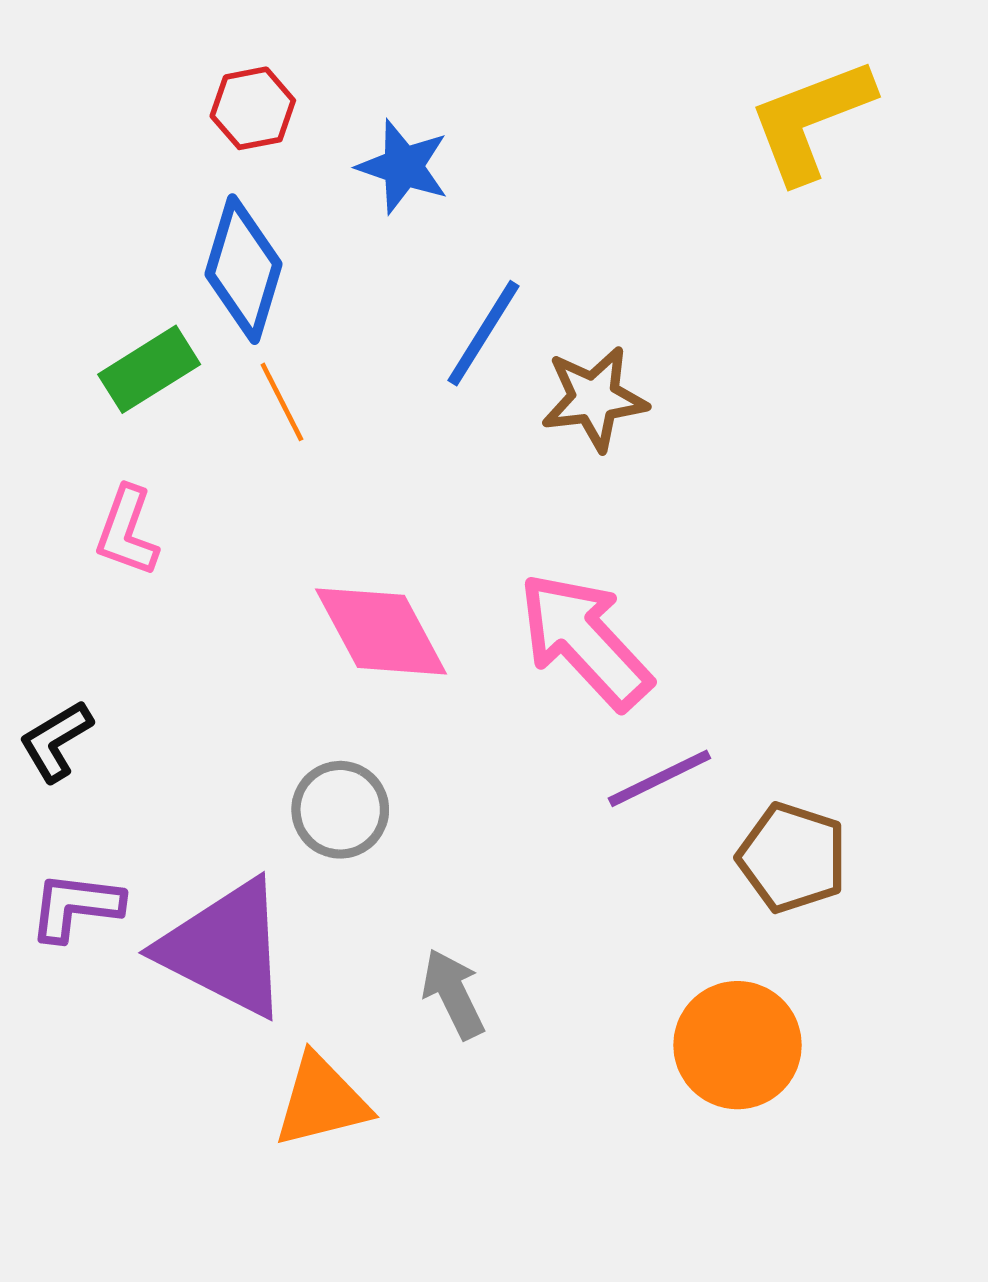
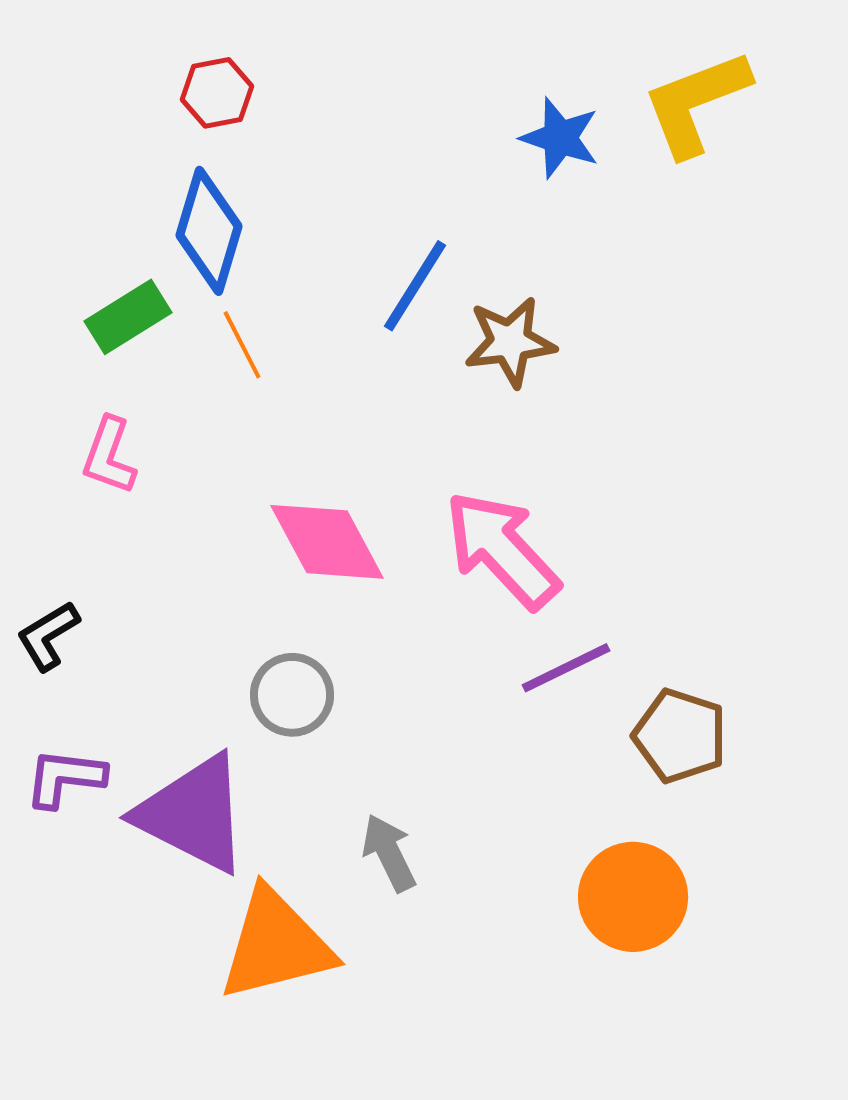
blue star: (403, 167) -> (560, 138), moved
orange triangle: (322, 1101) -> (276, 945), size x1.4

